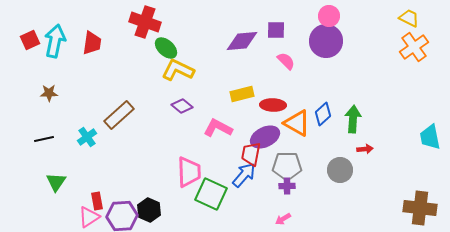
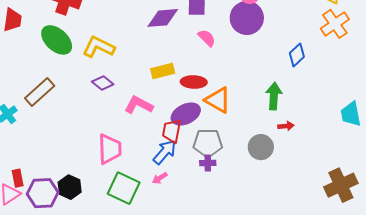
green ellipse: (166, 48) -> (57, 40), moved, size x1.4
blue diamond: (323, 114) -> (297, 55), moved
green square: (211, 194) -> (124, 188), moved
brown cross: (420, 208) -> (341, 185), turned -32
pink arrow: (283, 219) -> (160, 178), moved

